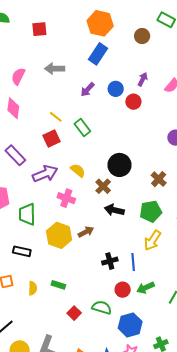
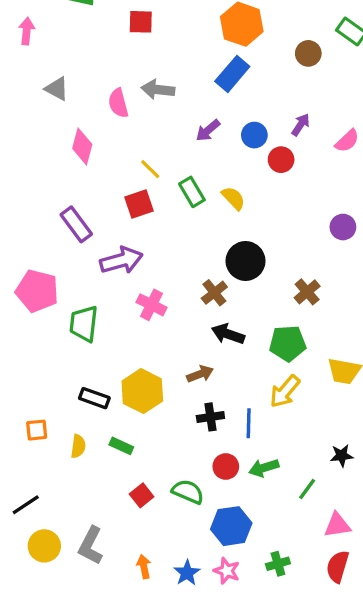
pink semicircle: (18, 76) -> (118, 103), moved, turned -48
yellow semicircle: (78, 170) -> (233, 198), moved
brown arrow: (86, 232) -> (200, 374), moved
yellow hexagon: (59, 235) -> (142, 391), moved
black rectangle: (22, 251) -> (94, 398), moved

